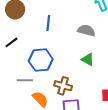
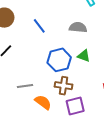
blue line: (48, 23) -> (39, 26), turned -35
blue hexagon: (41, 60) -> (59, 60), moved

